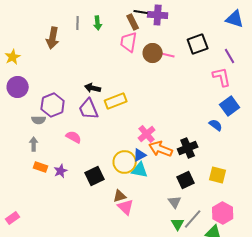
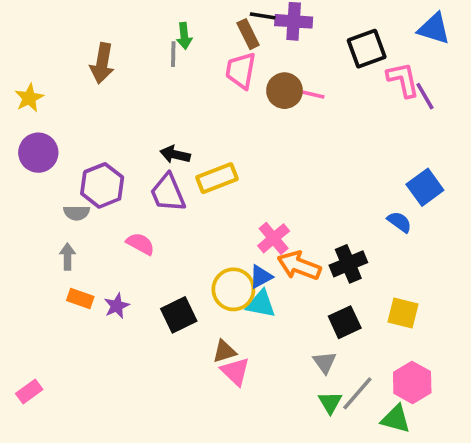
gray line: (78, 23) -> (173, 54), moved
black square: (198, 44) -> (367, 49), moved
pink L-shape: (222, 77) -> (403, 80), moved

